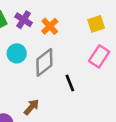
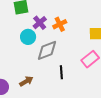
purple cross: (24, 20) -> (40, 23), moved

